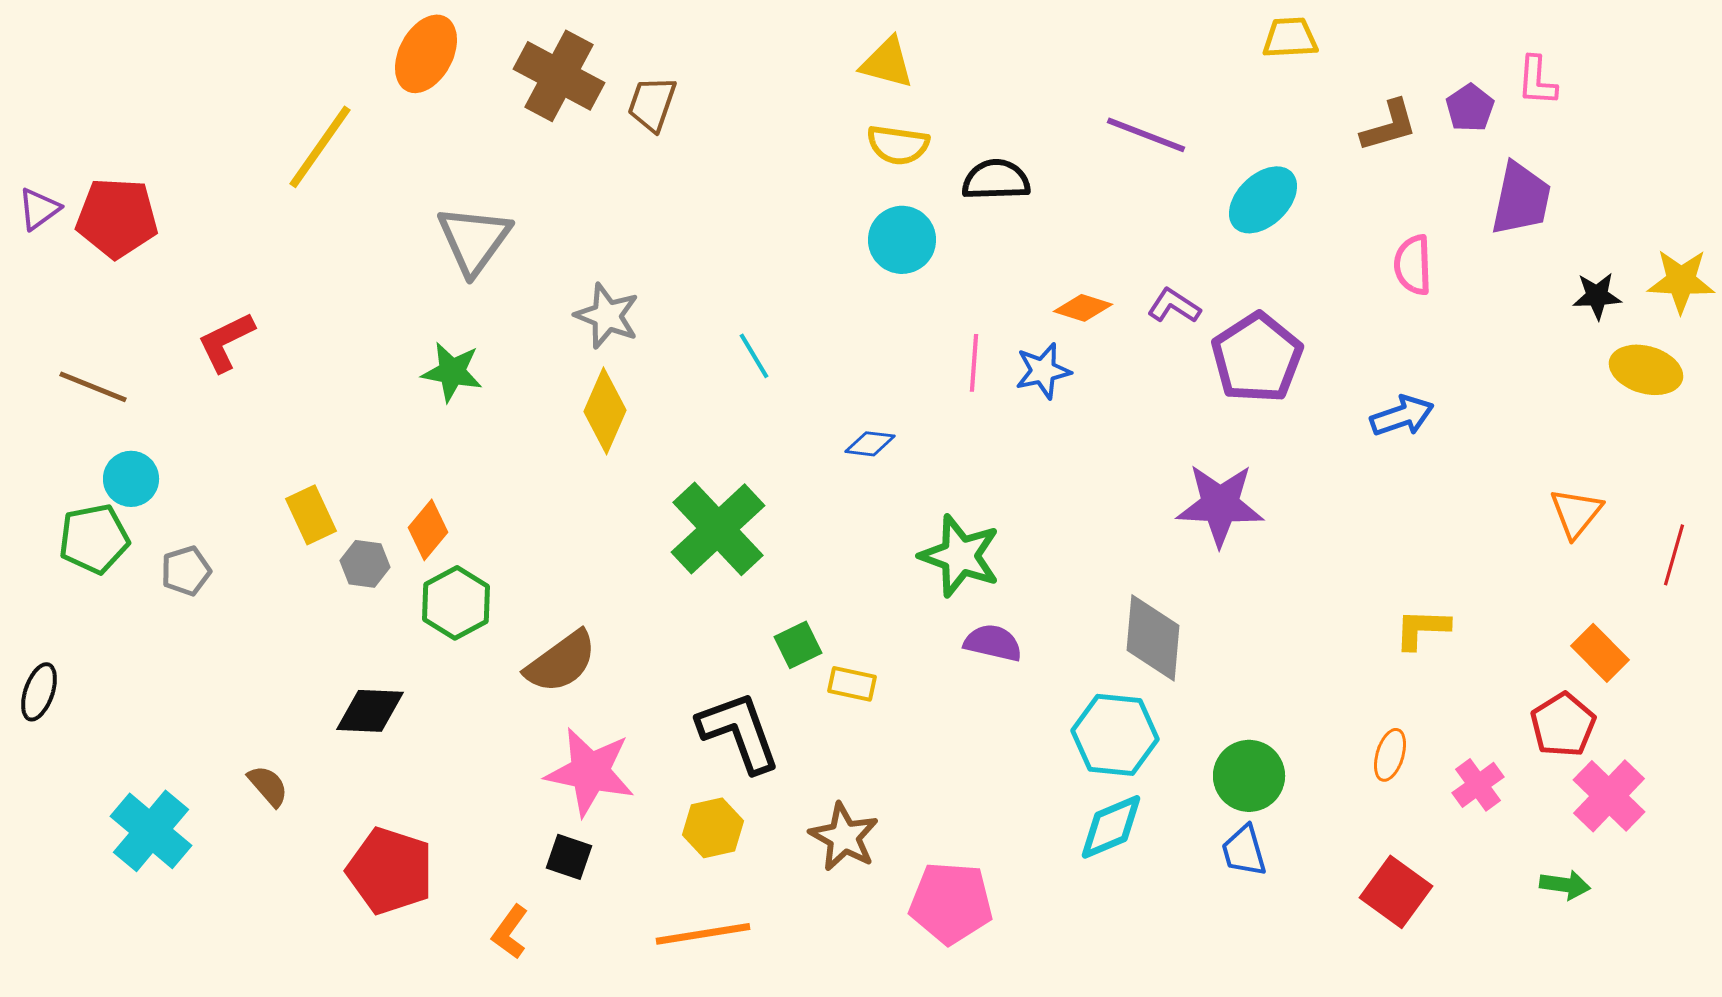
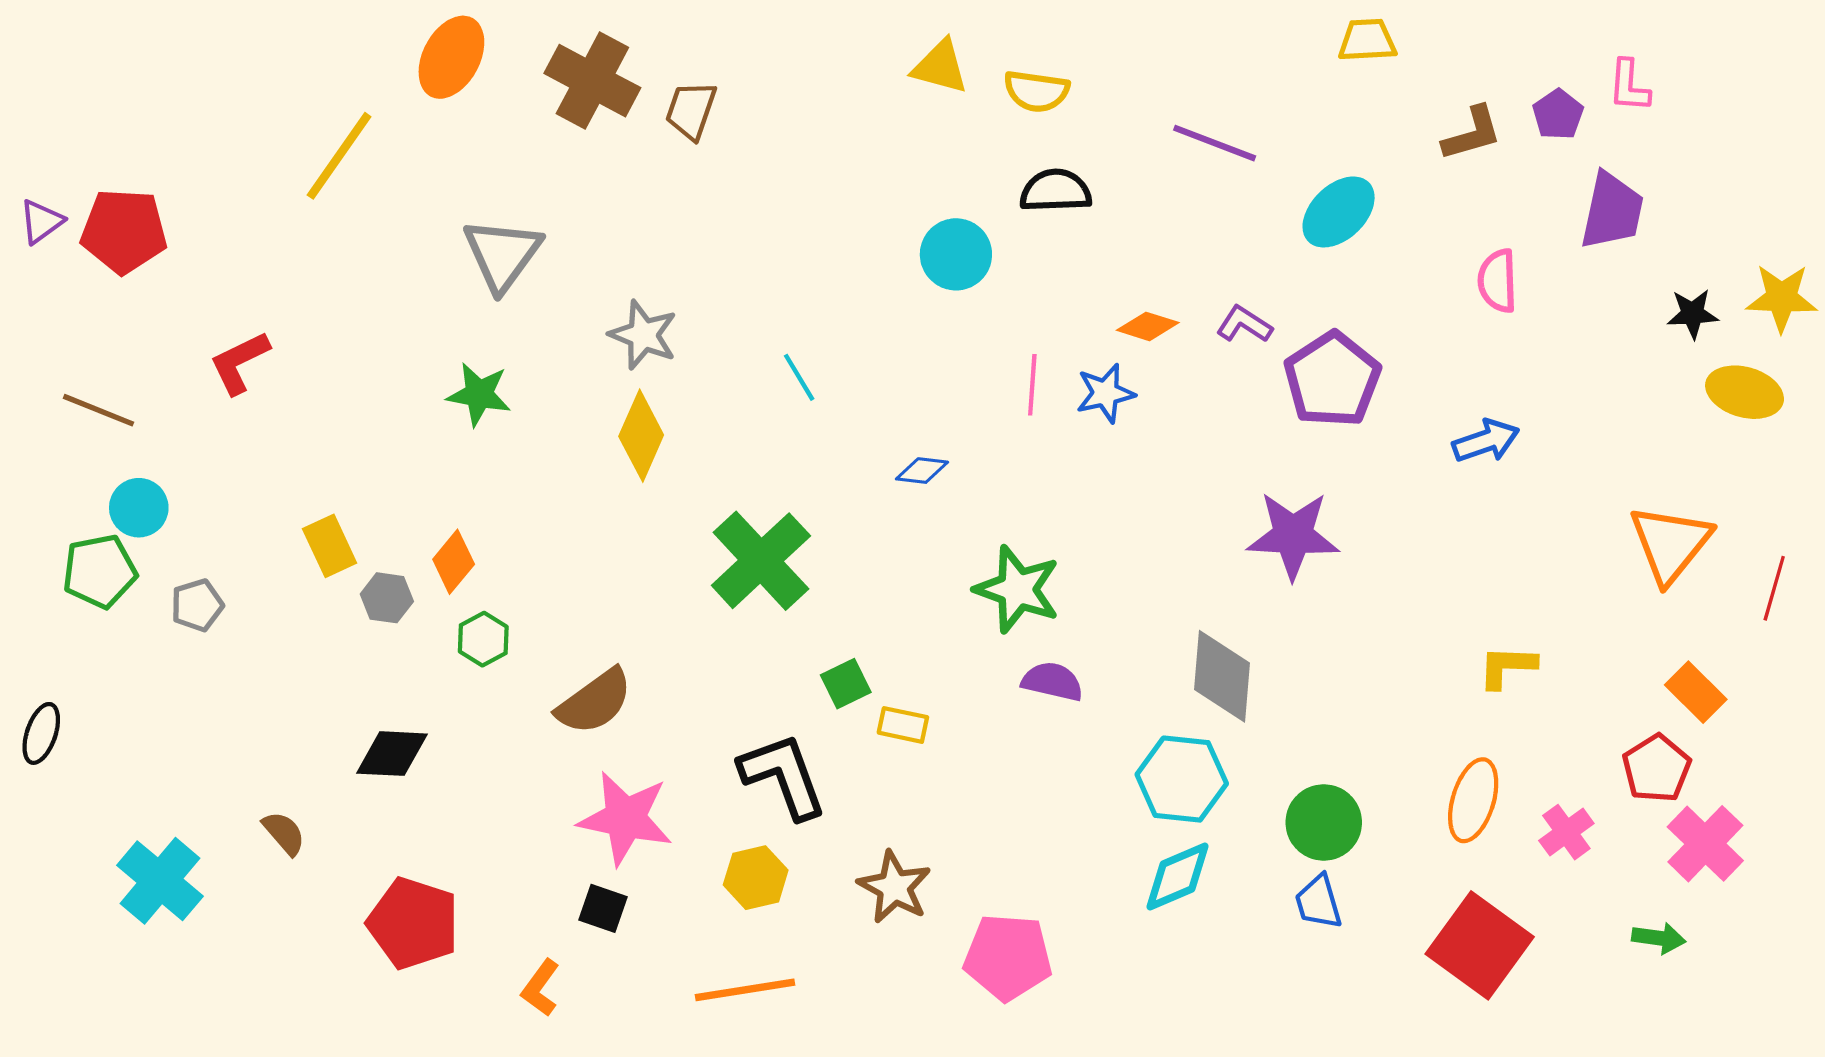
yellow semicircle: (898, 145) -> (1037, 91), moved
orange triangle: (1576, 513) -> (1670, 544), size x1.5
green hexagon: (456, 603) -> (483, 639), size x0.7
orange ellipse: (1390, 755) -> (1473, 800), size x1.5
red square: (1396, 892) -> (1480, 945), size x1.4

